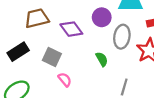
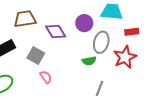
green semicircle: (102, 59) -> (89, 61), moved, turned 104

